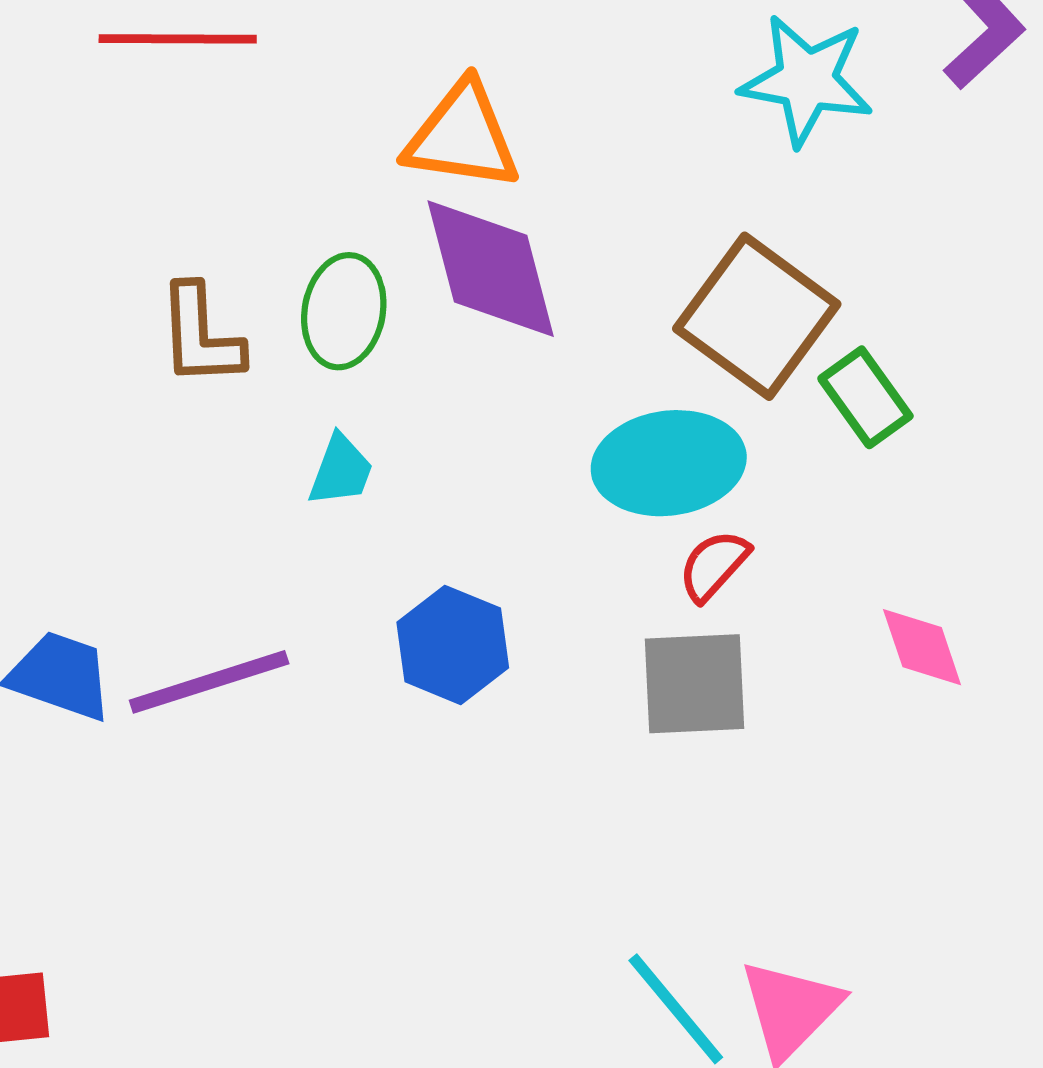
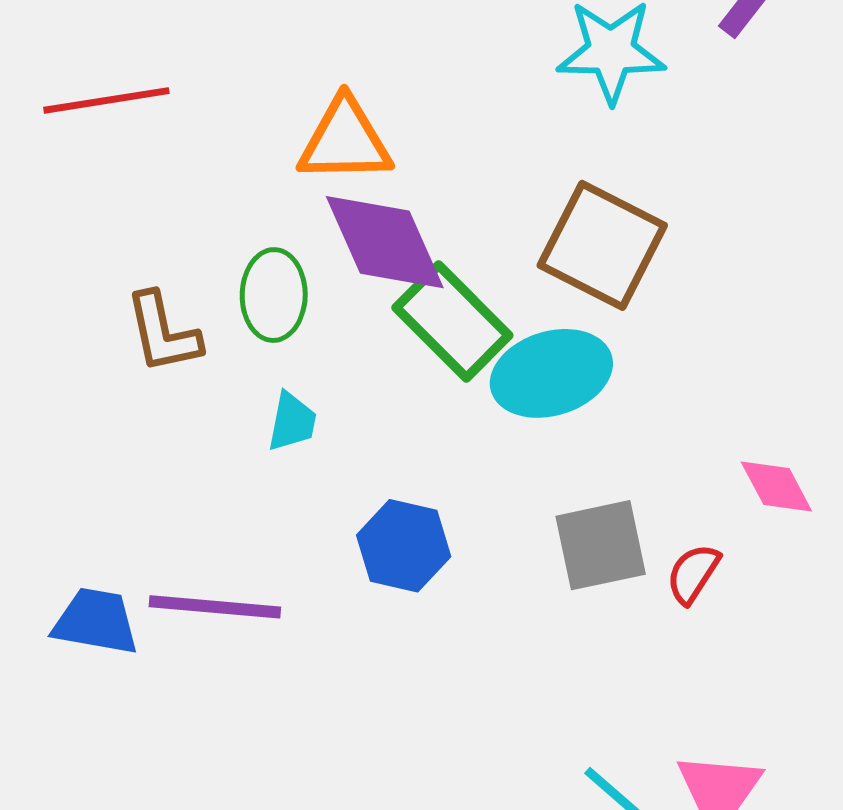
green rectangle: (865, 397) -> (452, 321), moved, size x1.5
red semicircle: (714, 565) -> (693, 574), moved
purple line: (209, 682) -> (215, 607), turned 32

